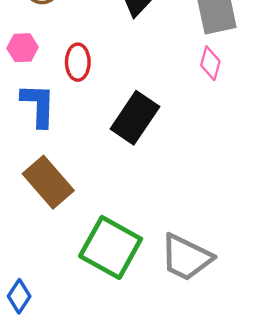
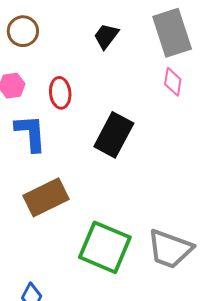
brown rectangle: (48, 182) -> (46, 197), turned -69

